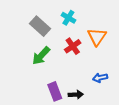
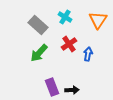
orange triangle: (97, 37) -> (98, 20), moved
blue arrow: (100, 78) -> (88, 54), moved, turned 112

